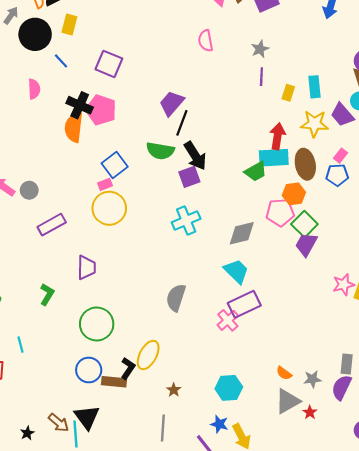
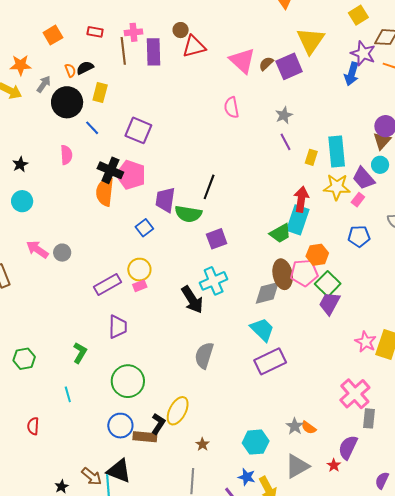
purple line: (261, 77) -> (286, 142), turned -30
cyan rectangle: (314, 87) -> (337, 151), size x1.4
purple trapezoid: (172, 103) -> (165, 200), moved, turned -32
black arrow: (195, 156) -> (192, 300), moved
pink rectangle: (341, 156) -> (358, 200), moved
cyan rectangle: (274, 158) -> (298, 220), turned -68
brown ellipse: (305, 164) -> (283, 274), moved
blue square: (115, 165) -> (144, 228), size x0.7
pink rectangle: (105, 184) -> (140, 286), moved
yellow circle: (109, 208) -> (139, 270), size x0.7
purple rectangle: (52, 225) -> (108, 284), moved
pink star: (344, 285) -> (366, 342), turned -30
pink cross: (228, 320) -> (355, 394), moved, size x1.4
cyan line: (20, 345) -> (68, 394), moved
gray star: (312, 379) -> (295, 426), moved, turned -30
purple semicircle: (342, 387) -> (348, 447), moved
gray triangle: (288, 401) -> (297, 466), moved
black triangle: (87, 417) -> (119, 471), turned -32

